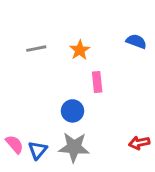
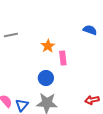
gray line: (36, 49) -> (11, 35), moved
orange star: (80, 50) -> (48, 46), moved

